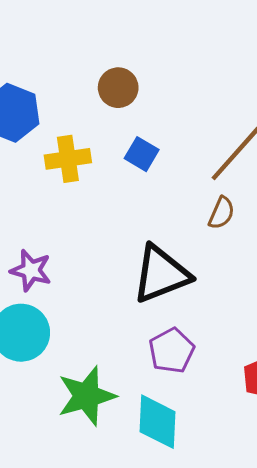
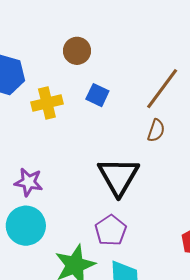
black triangle: (161, 274) -> (118, 176), turned -33
purple pentagon: (172, 351) -> (111, 230), moved

